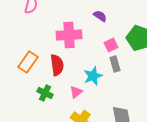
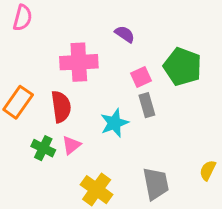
pink triangle: (76, 92) -> (71, 145), moved

